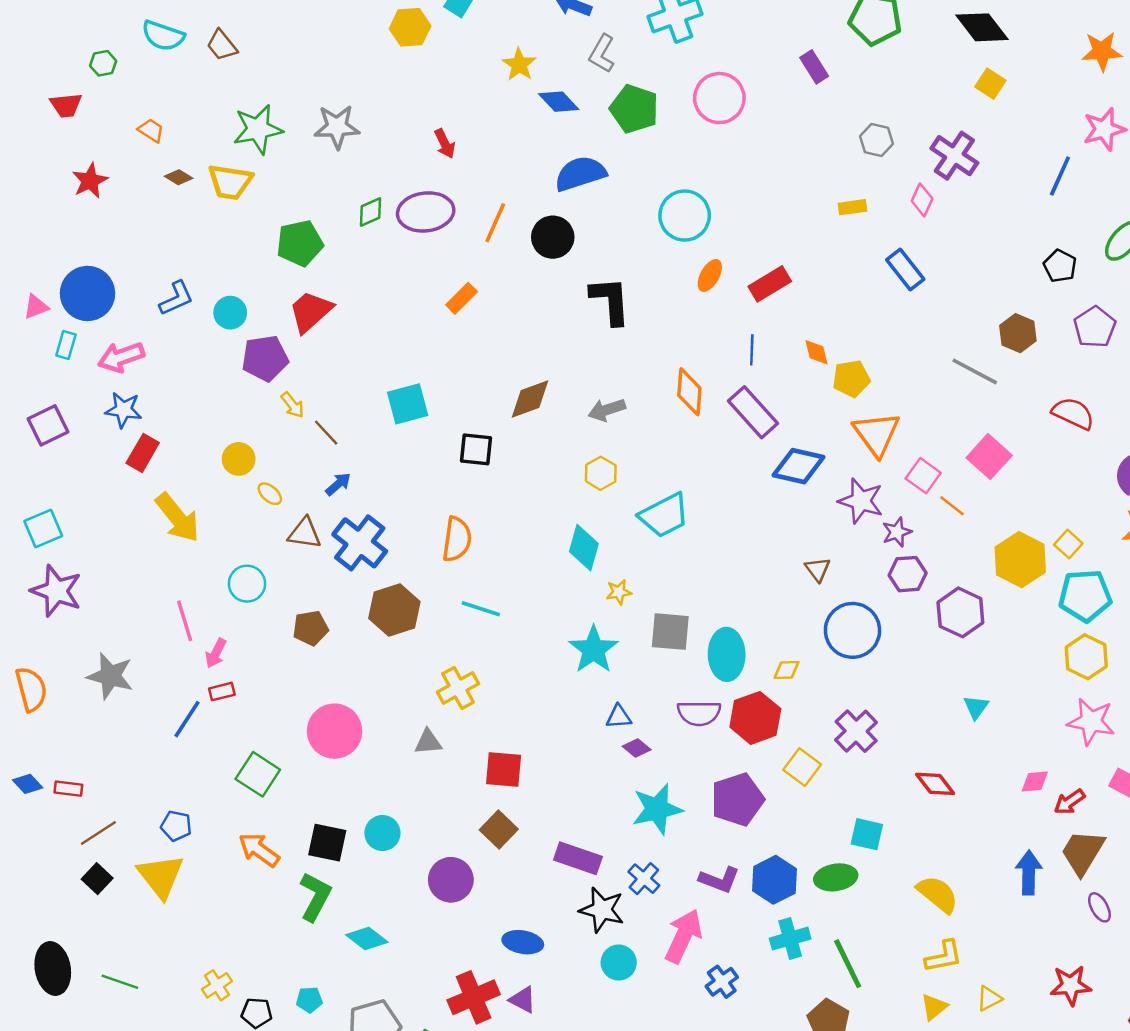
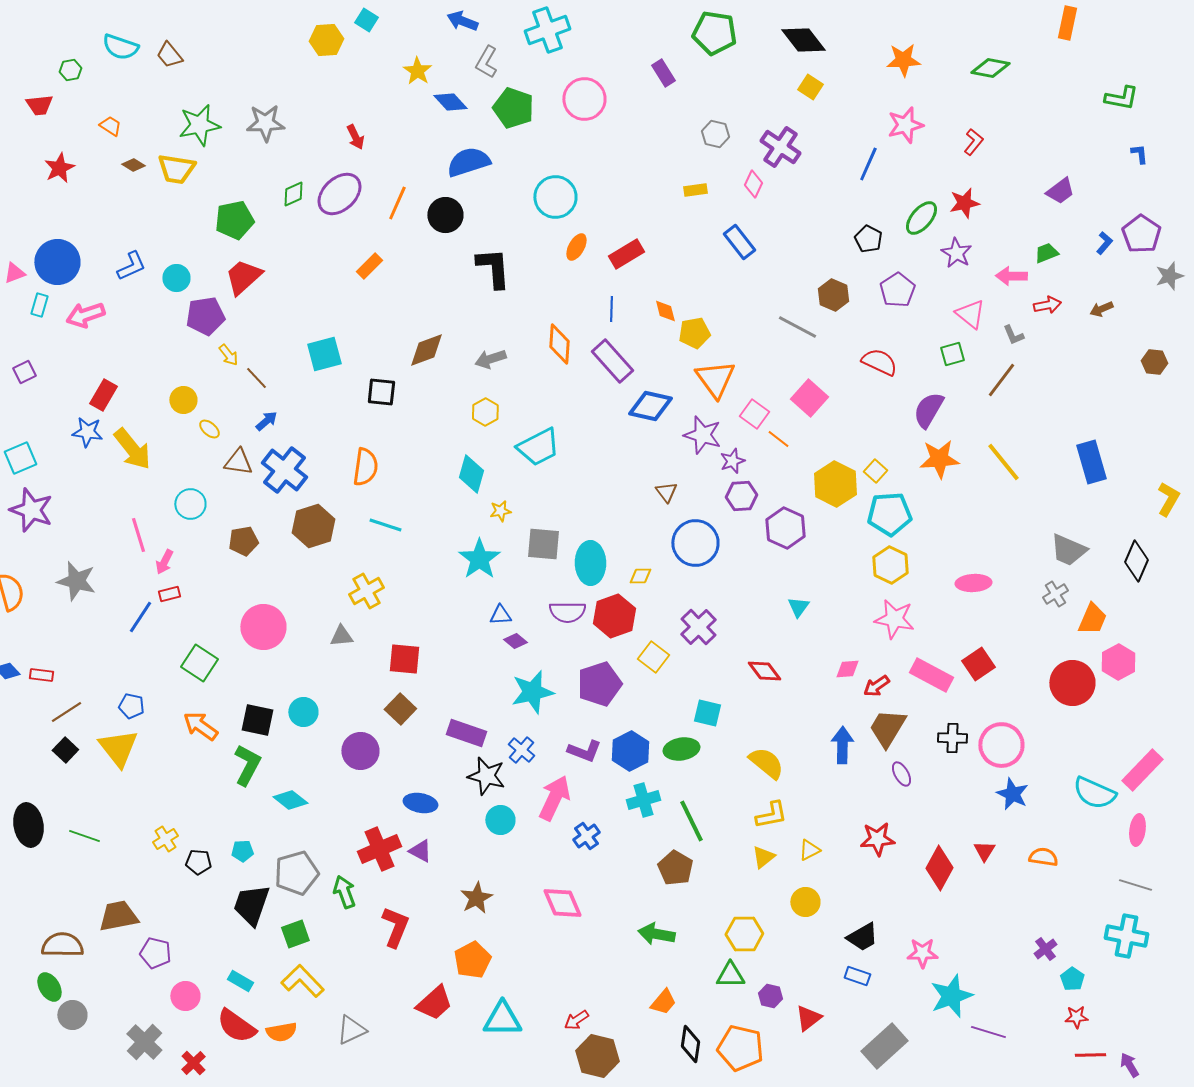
purple ellipse: (426, 212) -> (339, 194), turned -36
blue star: (123, 410) -> (87, 432), moved
purple square: (48, 425) -> (24, 372), size x0.7

